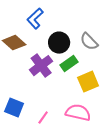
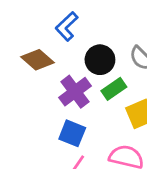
blue square: (14, 108) -> (72, 133), moved

